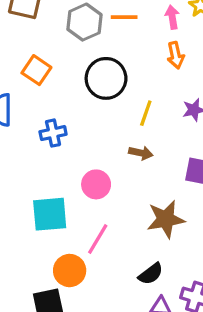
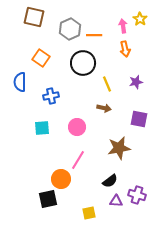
orange line: (124, 17) -> (94, 35), moved
yellow line: (146, 113) -> (107, 84), turned -42
cyan square: (50, 214) -> (42, 128), moved, size x0.7

